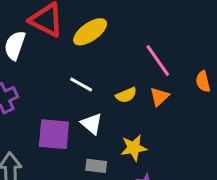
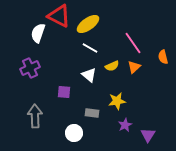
white line: (81, 85) -> (90, 48), moved
white triangle: (92, 124) -> (89, 75), moved
purple square: (54, 134) -> (64, 92), size x0.6

